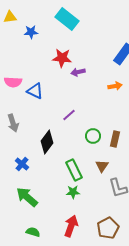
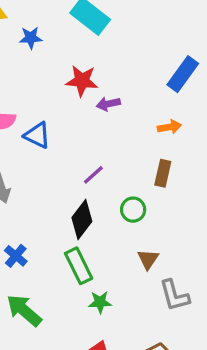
brown rectangle: (115, 139) -> (163, 173), moved
black diamond: (47, 142) -> (82, 220), moved
green rectangle: (74, 170) -> (79, 266), moved

